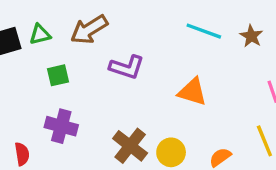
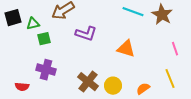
green triangle: (40, 34) -> (33, 24), moved
brown star: (251, 36) -> (162, 15), size x1.5
red semicircle: (22, 154) -> (22, 87), turned 104

